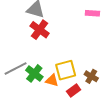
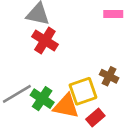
brown cross: (91, 76) -> (109, 76), moved
orange triangle: (52, 80) -> (66, 106), size x1.5

